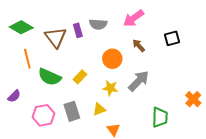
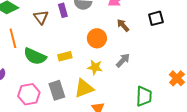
brown triangle: (56, 37) -> (41, 17), size x0.7
yellow rectangle: (80, 77) -> (65, 56), turned 32
gray arrow: (139, 81) -> (123, 60), size x0.7
yellow triangle: (99, 109) -> (84, 88), size x1.5

